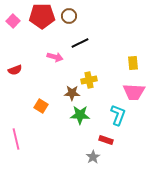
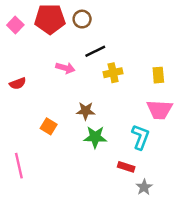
yellow cross: (89, 80) -> (113, 73), moved
gray star: (93, 157) -> (144, 187), moved

